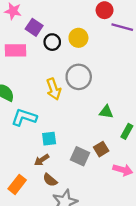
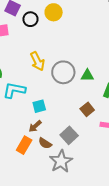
gray circle: (79, 77) -> (63, 72), moved
gray square: (80, 156) -> (69, 135), moved, turned 30
orange rectangle: (17, 184) -> (24, 145), moved

